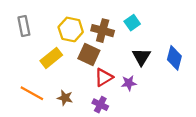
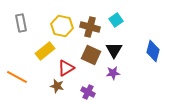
brown square: (89, 55) -> (91, 55), moved
black triangle: (141, 57) -> (114, 50), moved
red triangle: (104, 77) -> (66, 68), moved
orange line: (32, 93) -> (17, 77), moved

